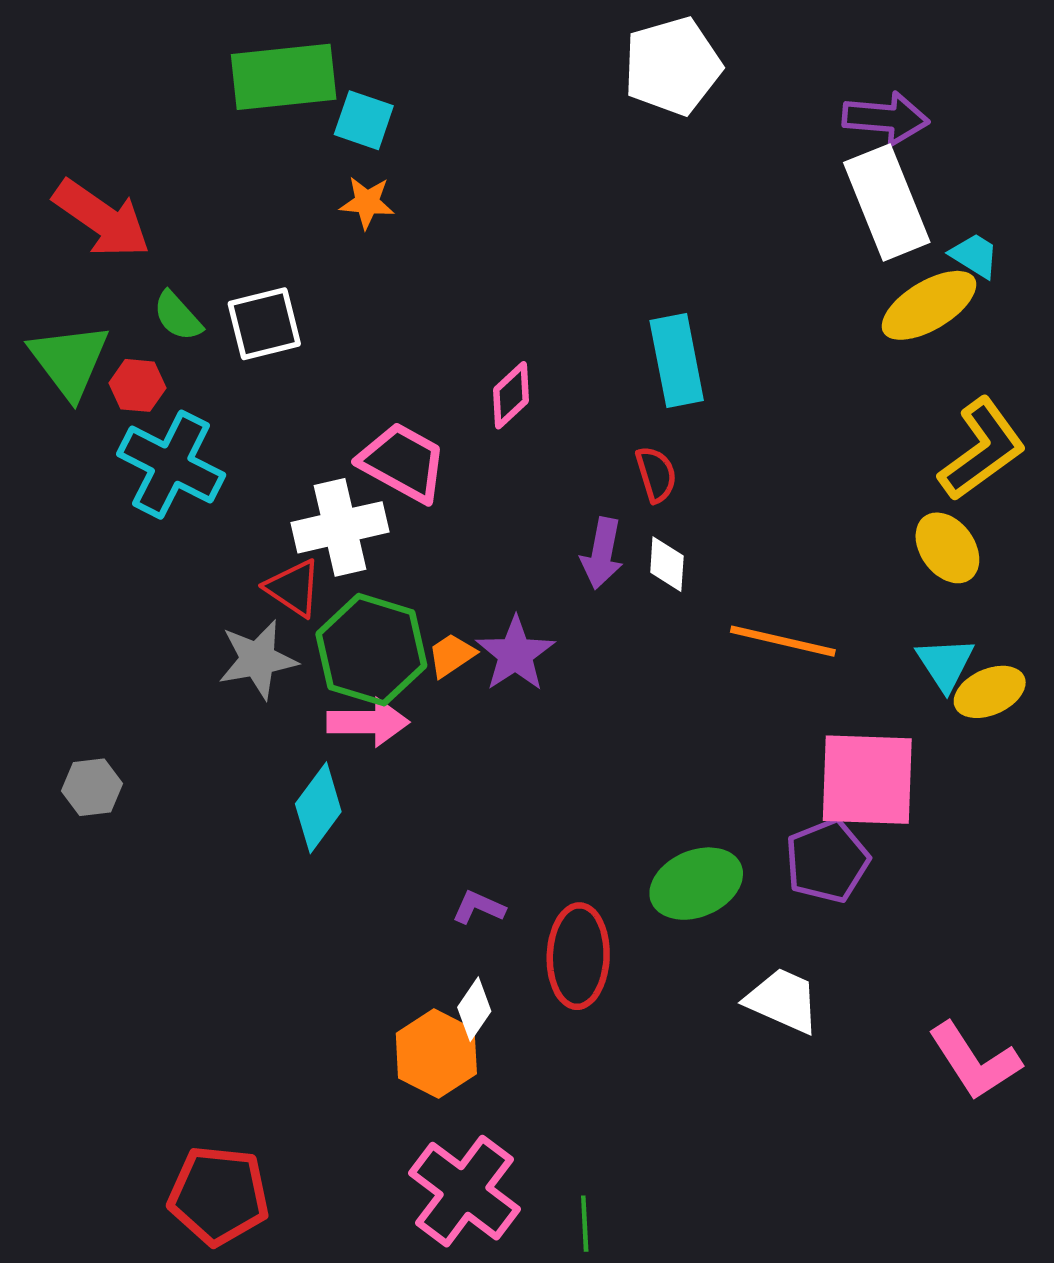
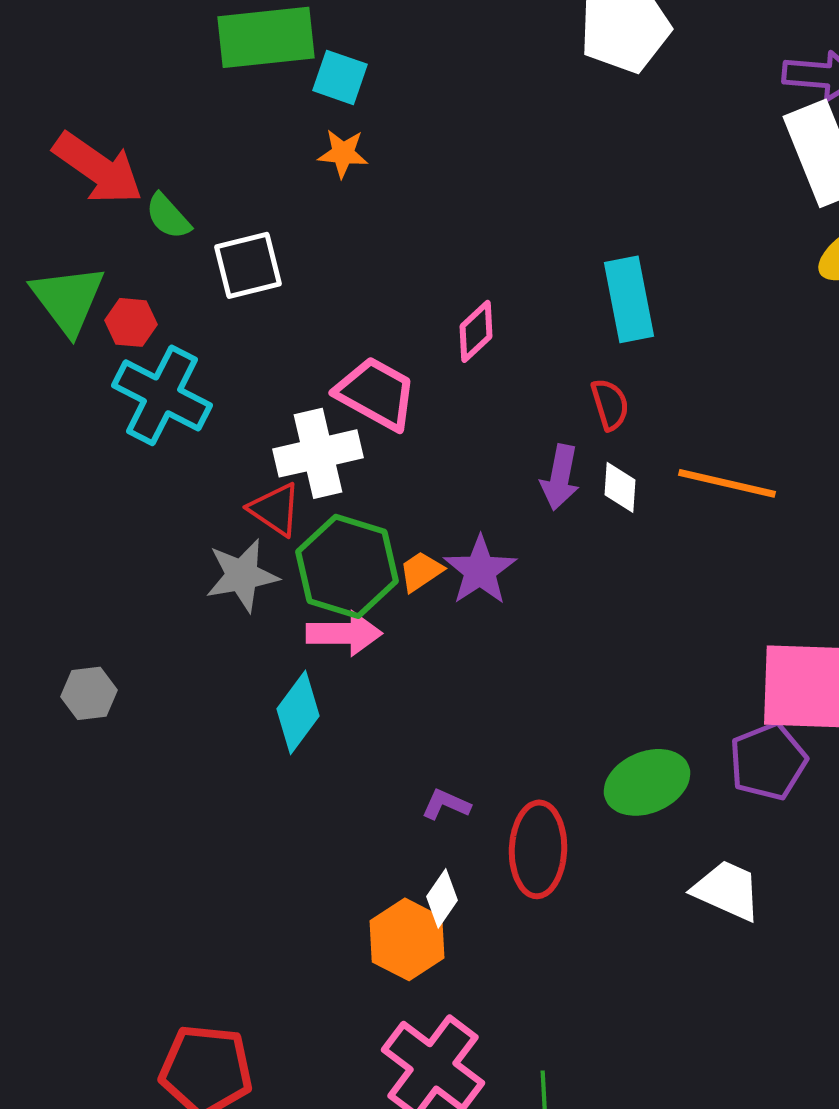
green semicircle: (178, 316) -> (168, 216), moved
orange line: (783, 641) -> (727, 483), moved

